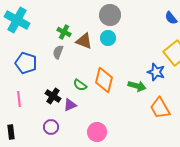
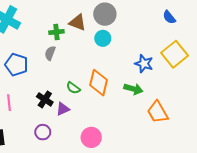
green cross: (64, 32) -> (56, 32), turned -32
brown triangle: (84, 41) -> (78, 23), moved
blue star: (156, 72) -> (144, 64), moved

